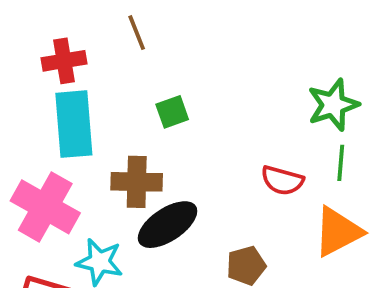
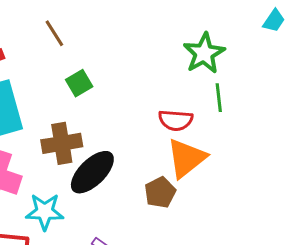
brown line: (137, 33) -> (54, 33), moved
orange triangle: (338, 232) -> (186, 158), moved

